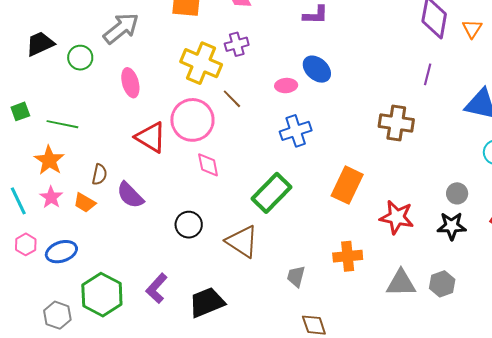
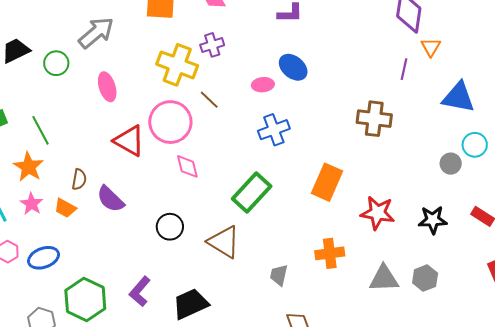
orange triangle: (472, 29) -> (431, 47), moved
green line: (62, 124) -> (41, 130), turned 52
gray circle: (457, 193) -> (451, 164), moved

